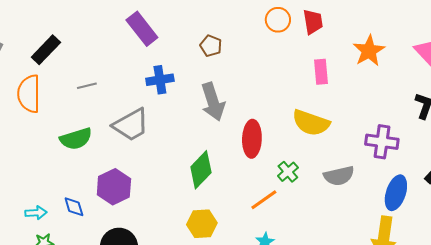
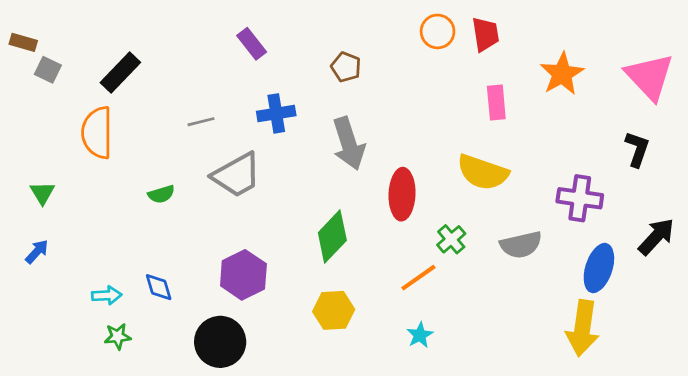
purple rectangle: (142, 29) -> (252, 44), size x0.7
gray line: (87, 86) -> (201, 122), moved
green semicircle: (76, 139) -> (161, 194), size x0.6
purple hexagon: (114, 187) -> (243, 275), moved

